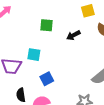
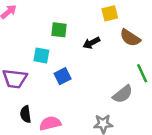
cyan square: (34, 55) -> (41, 55), moved
blue square: (47, 79) -> (63, 76), moved

